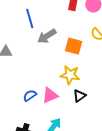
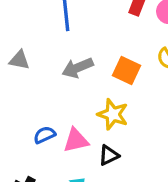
gray arrow: (47, 36) -> (78, 68), moved
black triangle: (79, 96) -> (109, 155), moved

